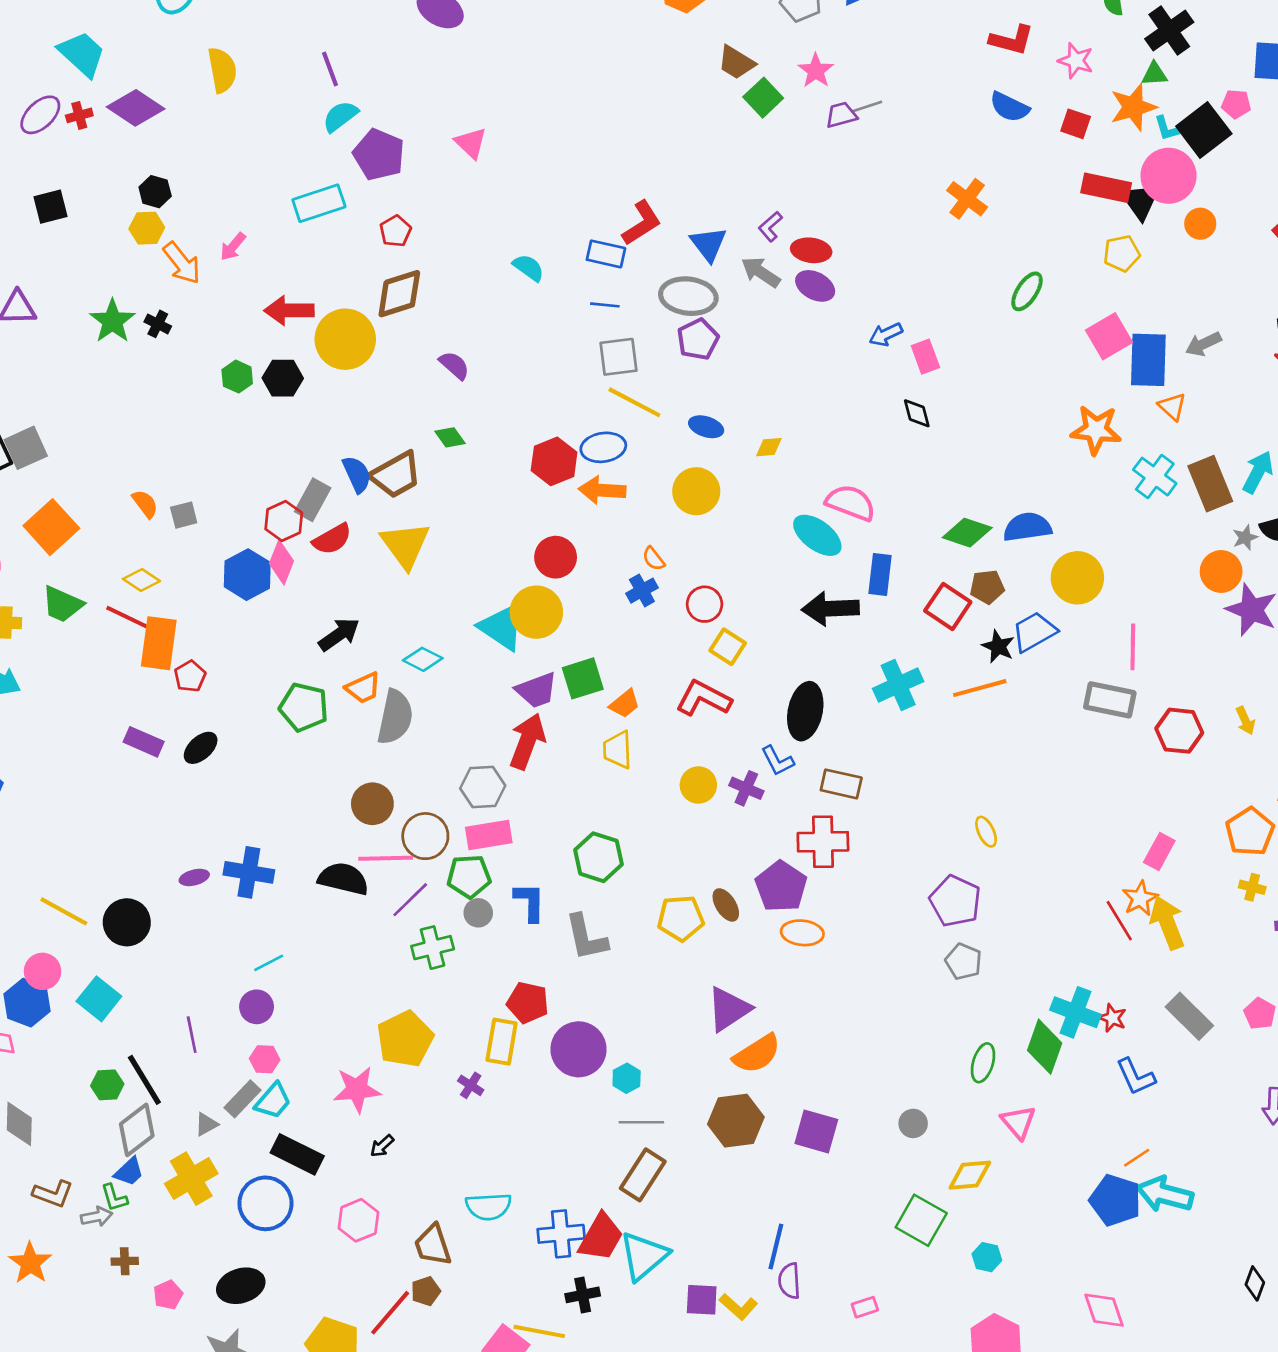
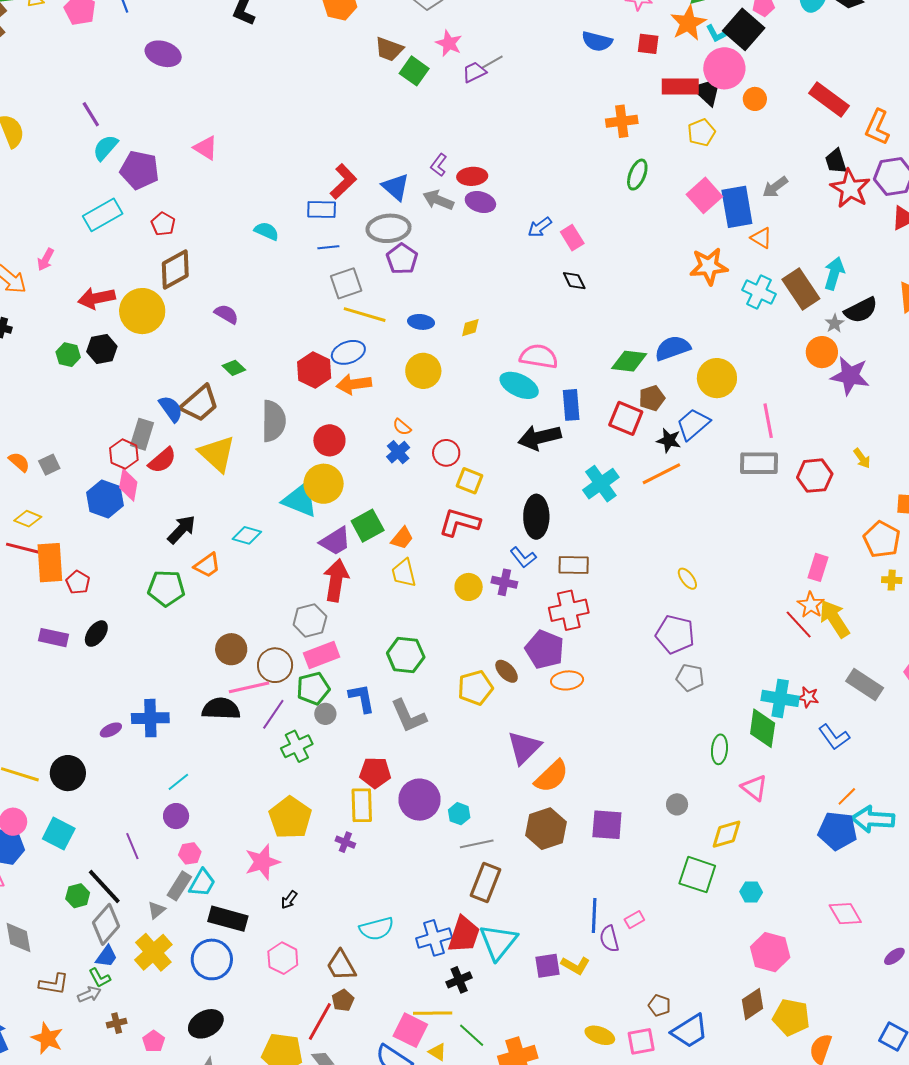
orange cross: (967, 199) -> (622, 121), moved, turned -32
gray semicircle: (395, 717) -> (274, 421), moved
pink rectangle: (865, 1307) -> (634, 920), moved

